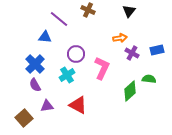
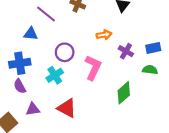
orange arrow: (120, 38) -> (104, 35), moved
blue cross: (35, 64) -> (20, 63), turned 36
green semicircle: (149, 79) -> (150, 70), moved

